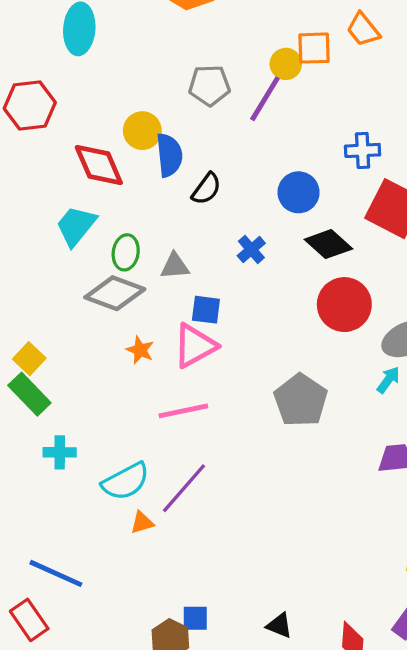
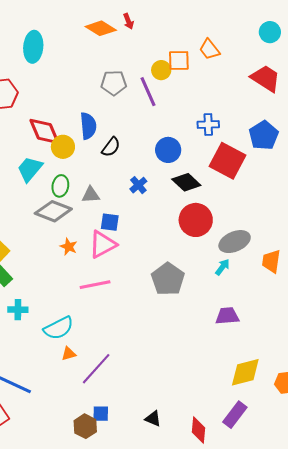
purple line: (265, 99) -> (148, 92), turned -56
yellow circle: (142, 131) -> (63, 147), moved
purple line: (184, 488) -> (96, 369), moved

